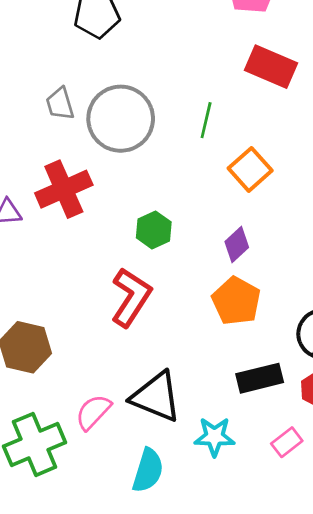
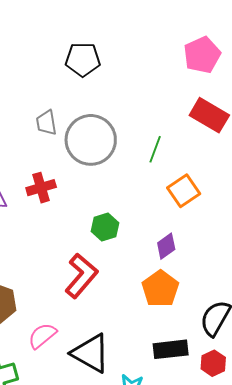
red cross: (64, 189) -> (41, 188), size x0.7
pink semicircle: (93, 412) -> (42, 336), moved

